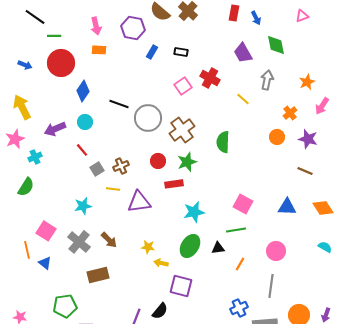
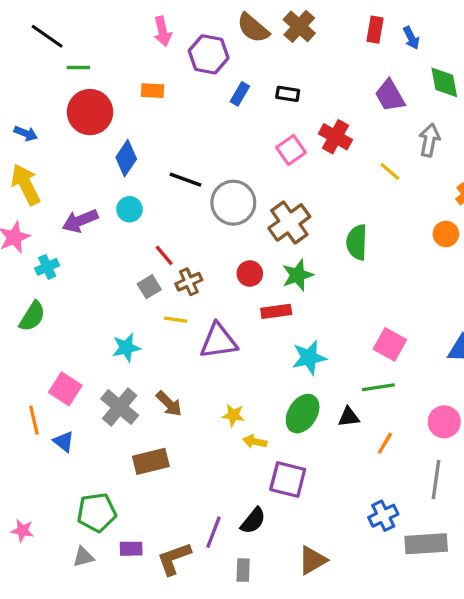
pink arrow: (96, 26) -> (162, 31), moved
blue arrow: (25, 65) -> (26, 133), moved
red line: (82, 150) -> (164, 255), moved

